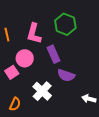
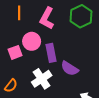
purple rectangle: (53, 54) -> (51, 53), moved

